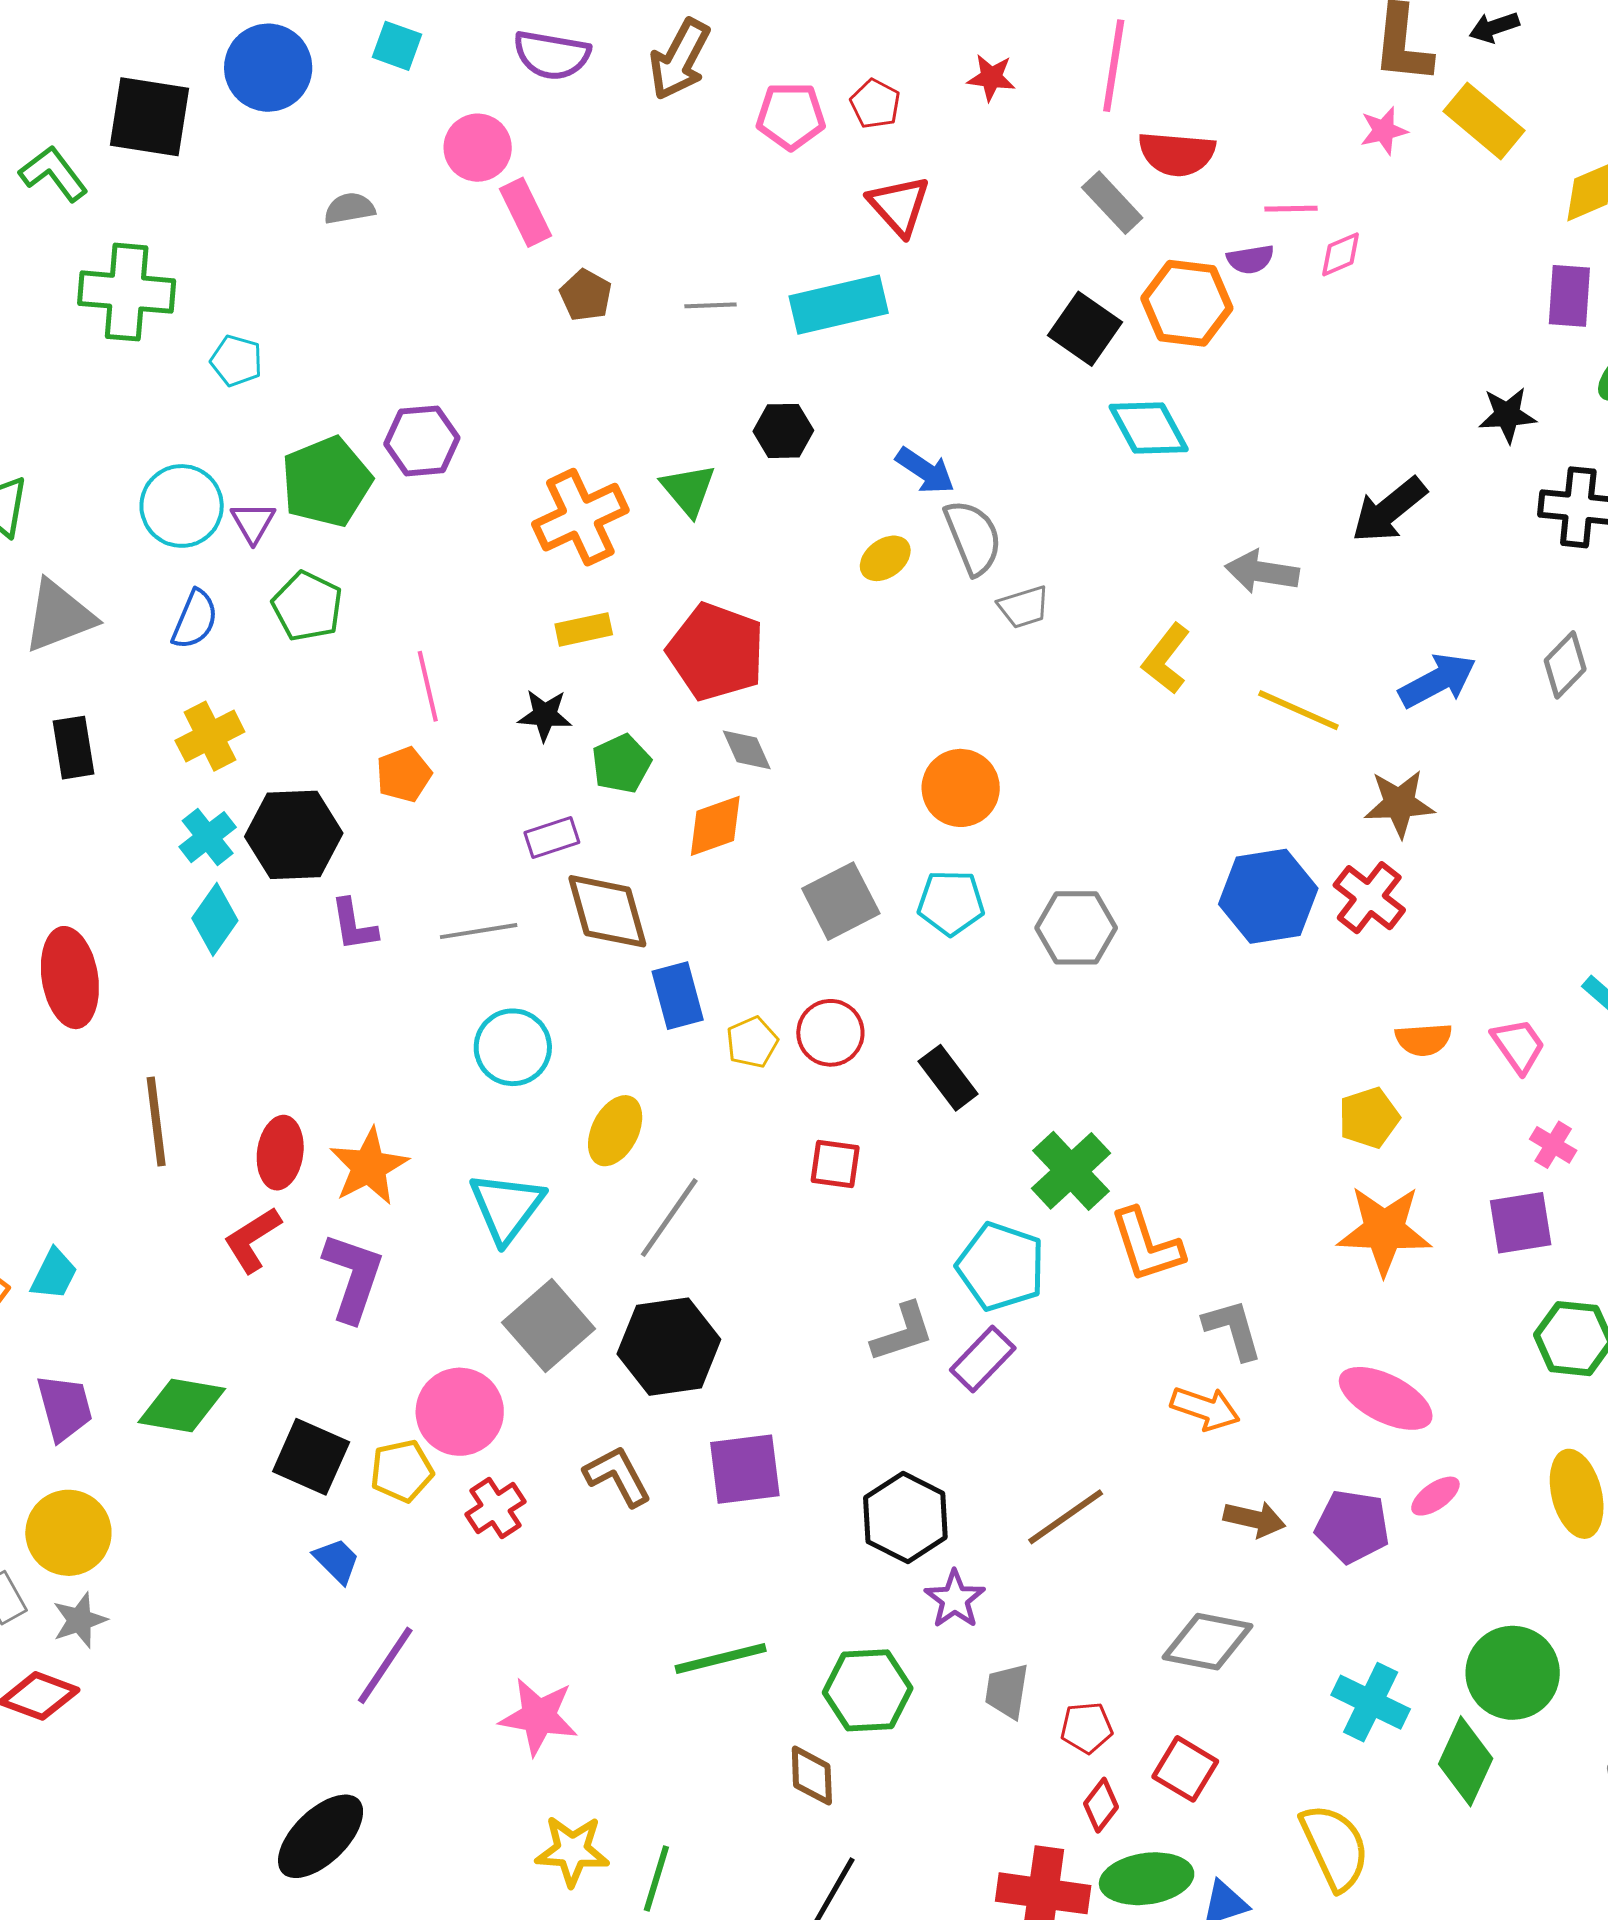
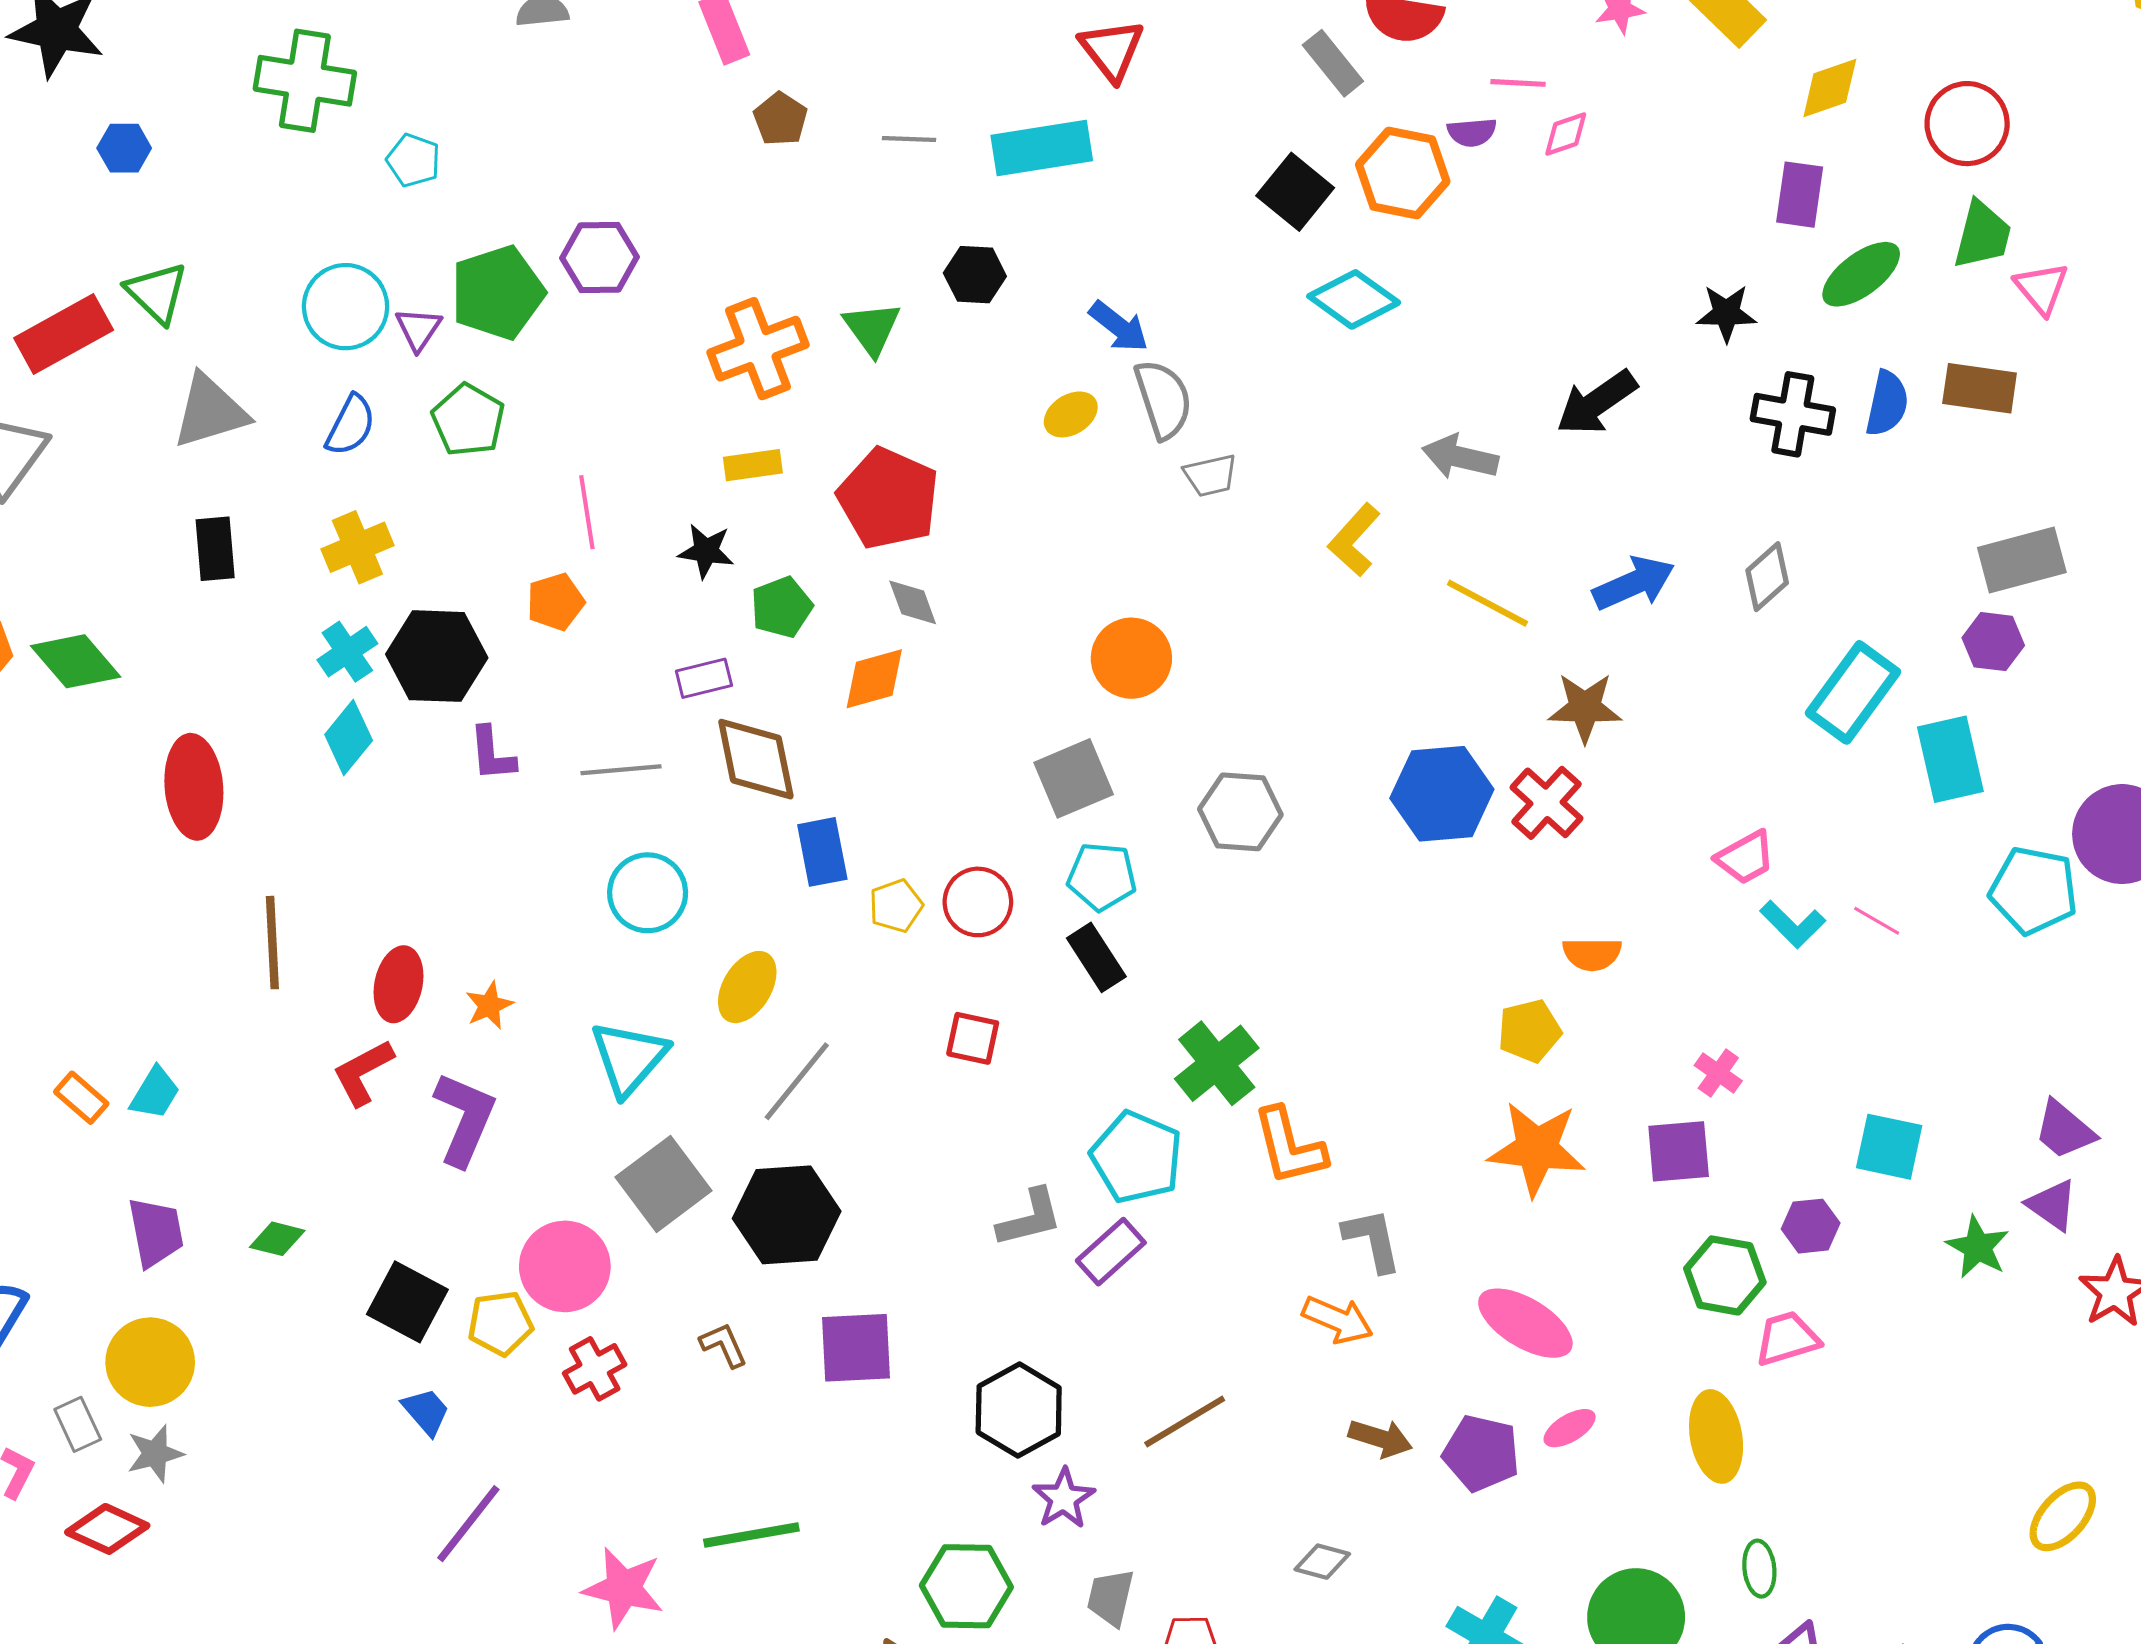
cyan diamond: (1149, 428) -> (1354, 299), turned -30
gray square: (841, 901) -> (1074, 778), moved
cyan pentagon: (951, 903) -> (1102, 877), moved
pink trapezoid: (1518, 1046) -> (1745, 858), moved, turned 92
orange star: (369, 1167) -> (489, 1005), size x0.6
green diamond: (182, 1405) -> (277, 1239), size x0.6
brown L-shape: (618, 1476) -> (724, 1345), size x0.7
gray diamond: (1207, 1642) -> (1322, 1562), size x0.6
green line: (721, 1658) -> (751, 1535), moved

